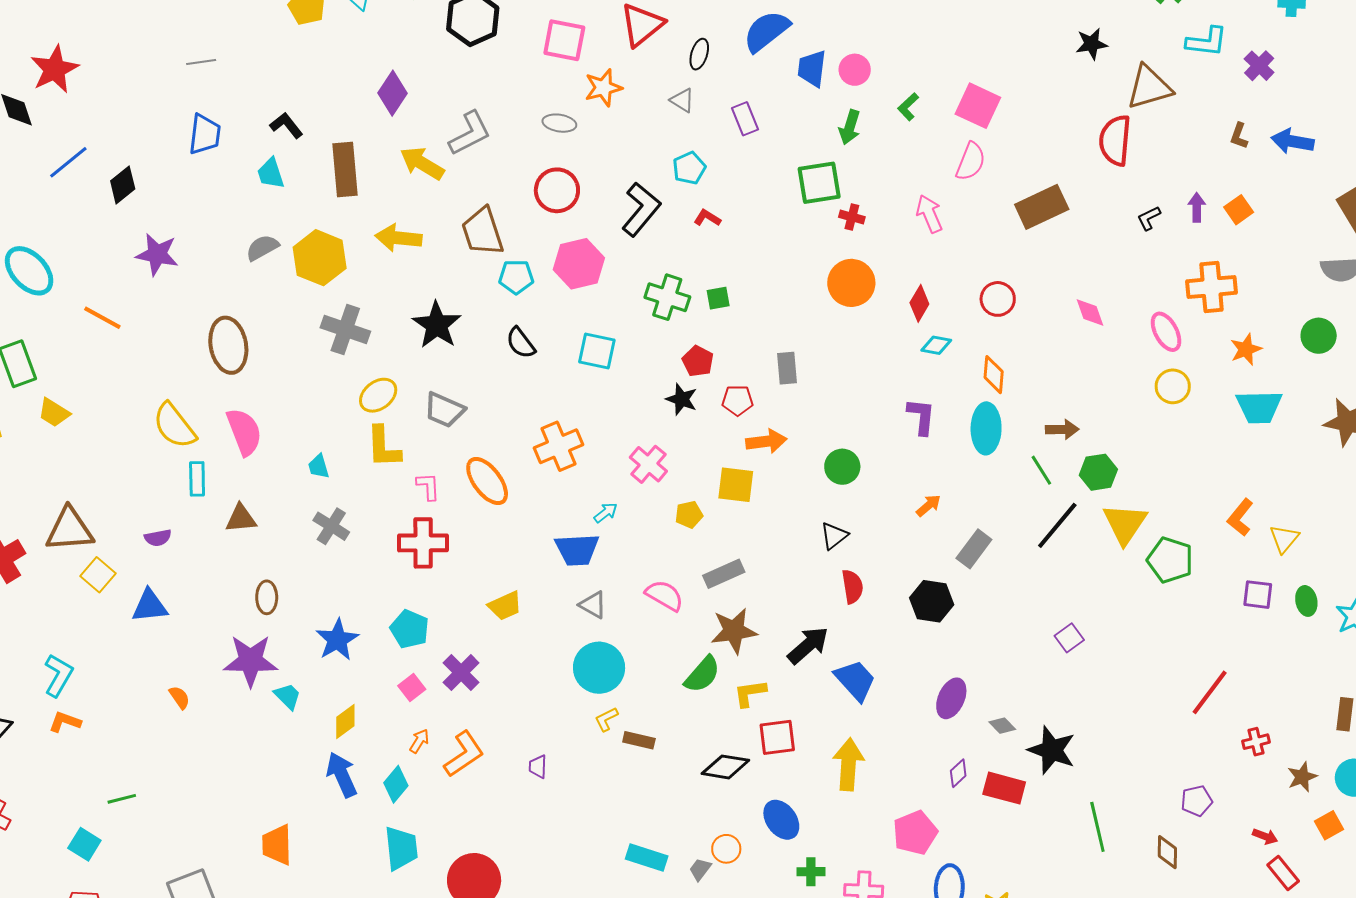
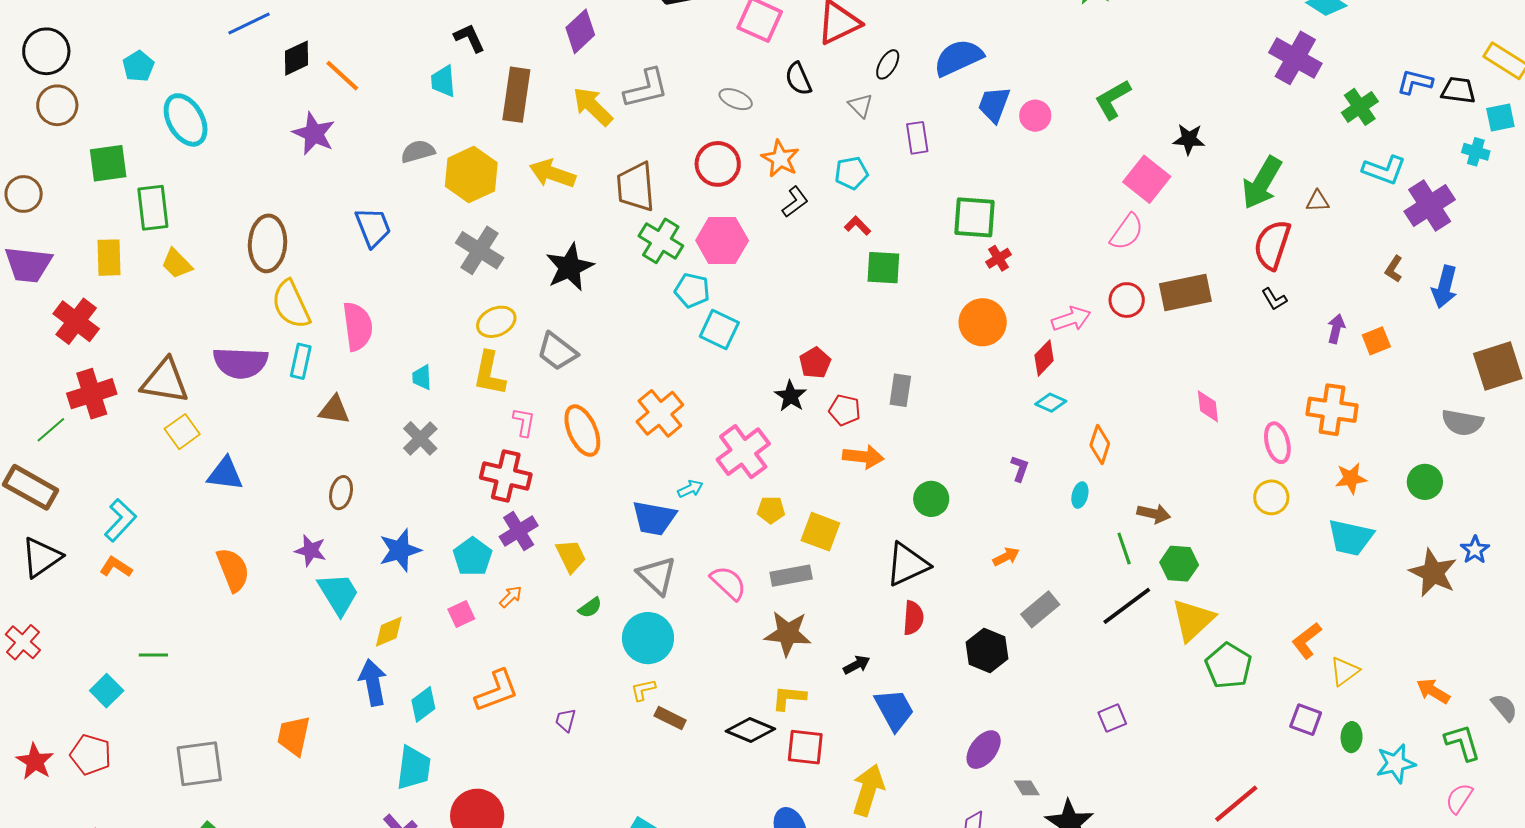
black star: (1092, 44) -> (1189, 139), moved
purple cross: (1259, 66) -> (1430, 205), size x1.6
brown triangle: (1149, 87) -> (1318, 201), size x0.5
orange star: (603, 88) -> (780, 159), moved, turned 30
green L-shape: (908, 107) -> (1113, 99), moved, size x1.5
green arrow: (850, 127) -> (1262, 183), moved, size x1.6
blue trapezoid: (205, 134) -> (373, 227), moved, turned -42
blue arrow: (1292, 141) -> (1445, 287), turned -99
black L-shape: (641, 209) -> (795, 202), size x0.6
pink arrow: (929, 214) -> (1071, 319), moved, turned 81
red cross: (852, 217) -> (998, 258), turned 30
black L-shape: (1149, 218) -> (1274, 299), moved, turned -108
cyan pentagon: (516, 277) -> (692, 290), moved
green cross: (667, 297) -> (661, 241), moved
green square: (718, 298) -> (883, 268), moved, size x1.5
red circle: (998, 299) -> (1127, 300), moved
orange line: (102, 318) -> (342, 76), moved
black semicircle: (521, 343) -> (798, 79), moved
brown ellipse: (228, 345) -> (268, 243), moved
purple L-shape: (921, 417) -> (1020, 468), size x0.7
cyan ellipse: (986, 428) -> (1080, 495), size x0.5
orange cross: (558, 446) -> (660, 413), turned -30
pink cross: (648, 464) -> (743, 452), size x1.4
yellow square: (736, 485) -> (820, 532), moved
black triangle: (834, 536) -> (907, 564), size x1.6
purple semicircle: (158, 538) -> (240, 363), moved, size x2.0
gray triangle: (593, 605) -> (657, 576), size x1.4
yellow trapezoid: (505, 606) -> (571, 556), turned -105
black arrow: (808, 645) -> (857, 665), size x0.6
purple star: (251, 661) -> (311, 551), size x0.6
purple cross: (461, 673) -> (519, 531), moved
green semicircle: (702, 674) -> (590, 608), moved, size x0.6
cyan trapezoid: (288, 696) -> (338, 594), size x1.6
orange semicircle: (179, 697) -> (233, 570), size x1.8
orange arrow: (419, 741) -> (511, 597), moved
black diamond: (725, 767) -> (750, 730), moved

